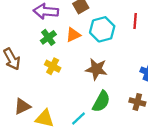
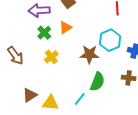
cyan hexagon: (102, 29) -> (110, 40), moved
yellow cross: (53, 66) -> (51, 57), turned 32

